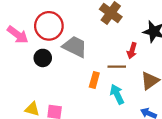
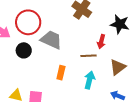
orange rectangle: (94, 80) -> (61, 73), moved
cyan arrow: (117, 94) -> (89, 80), turned 42

